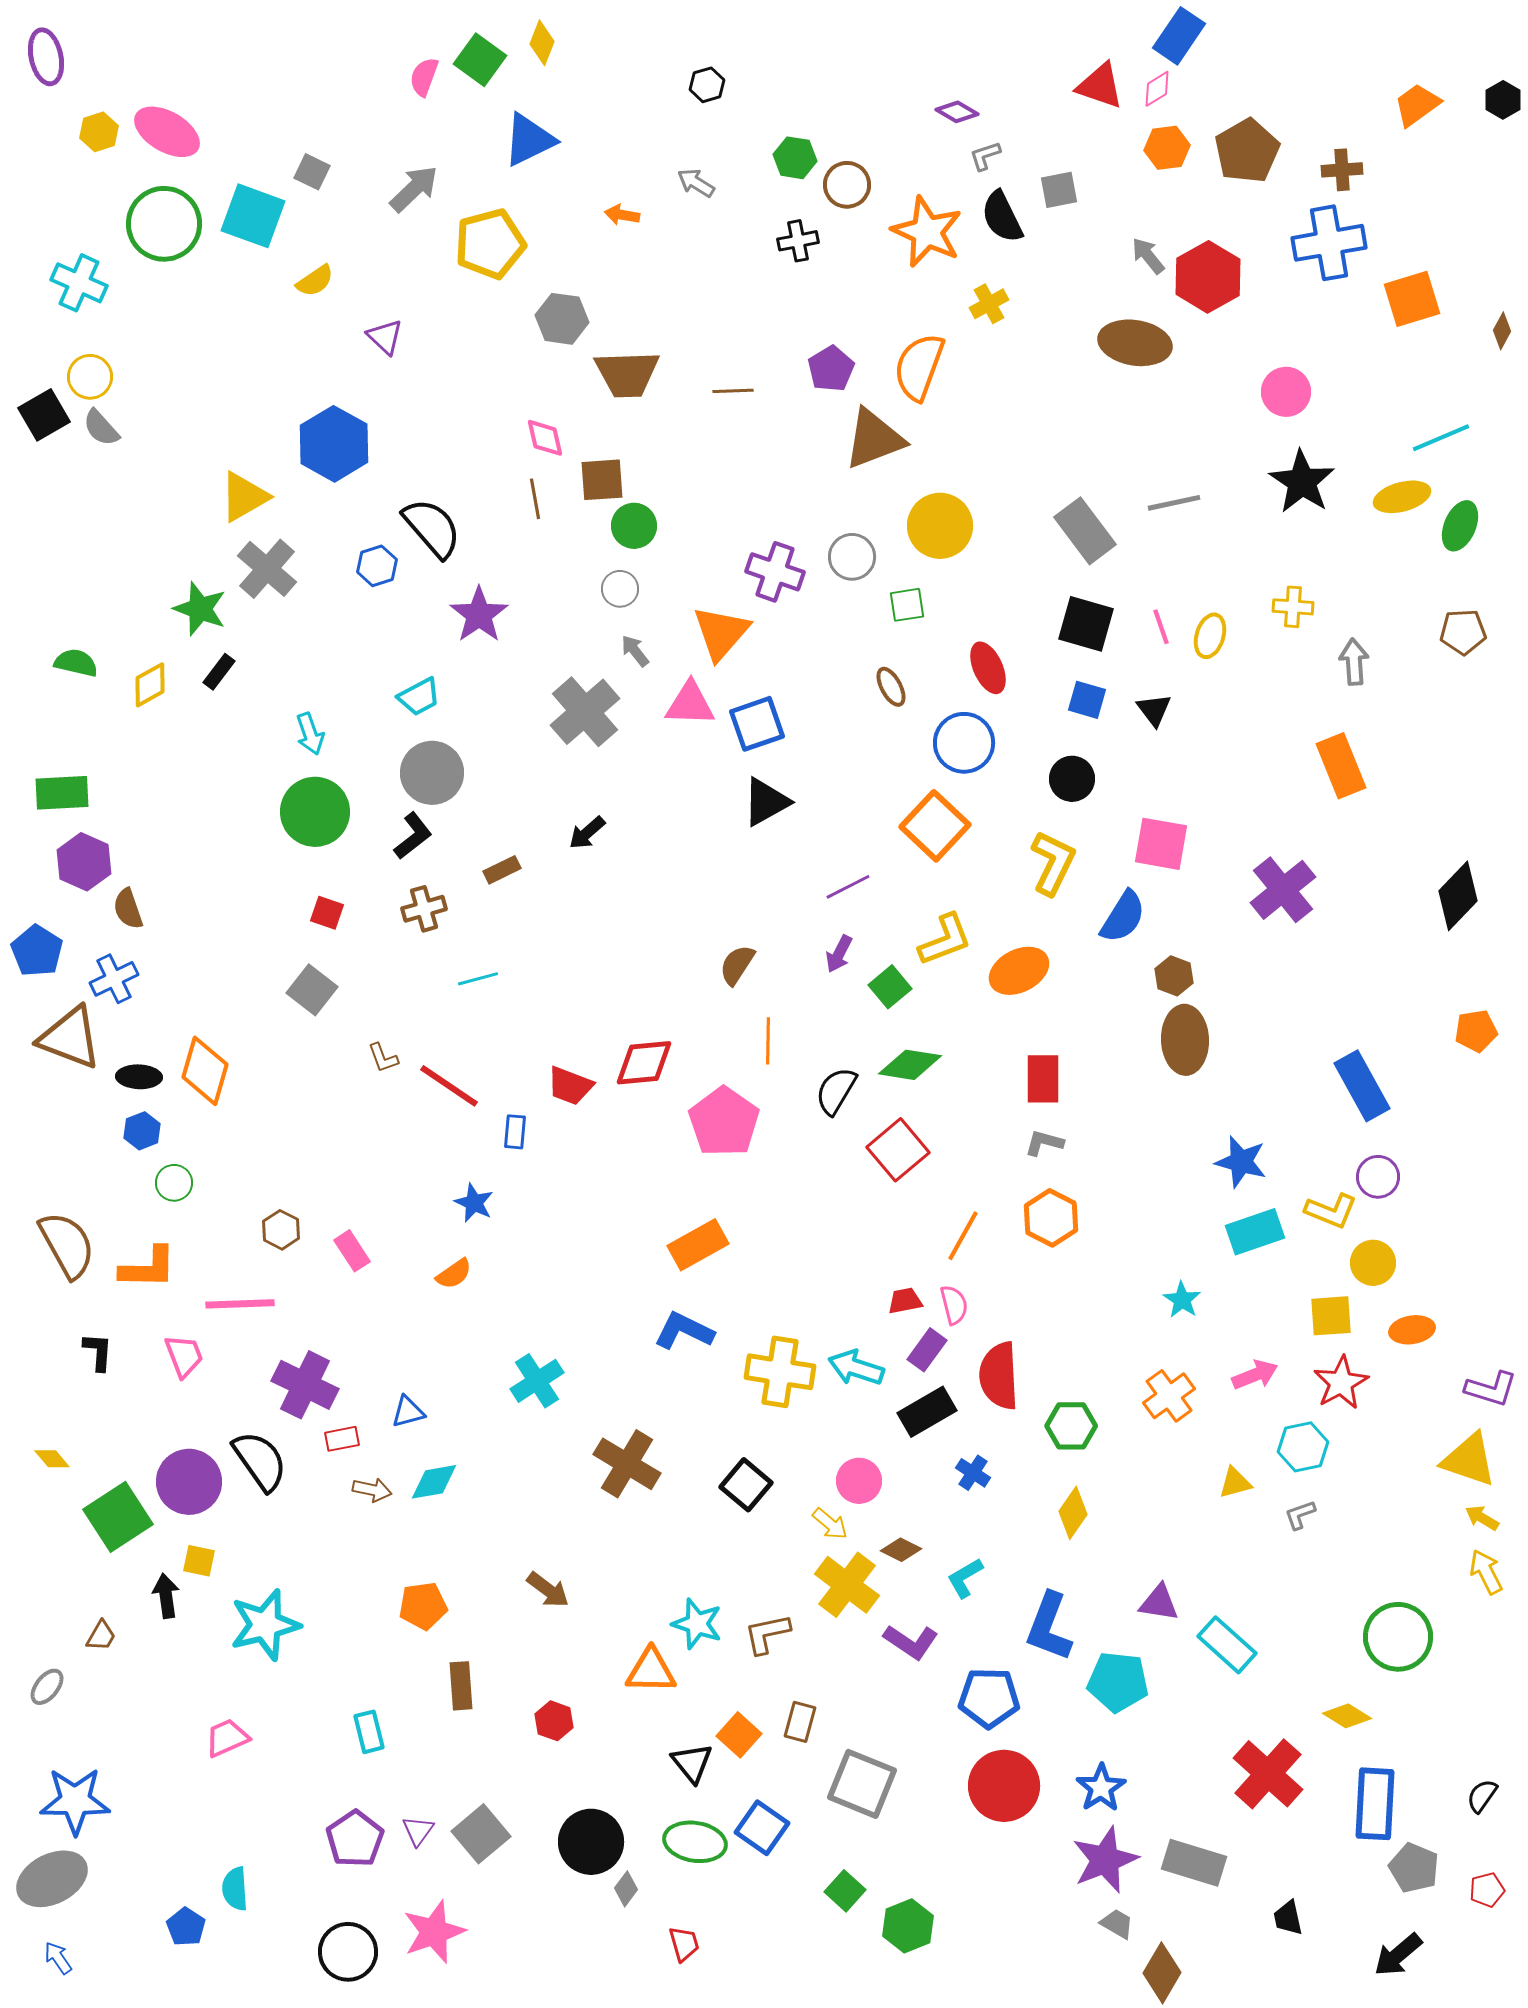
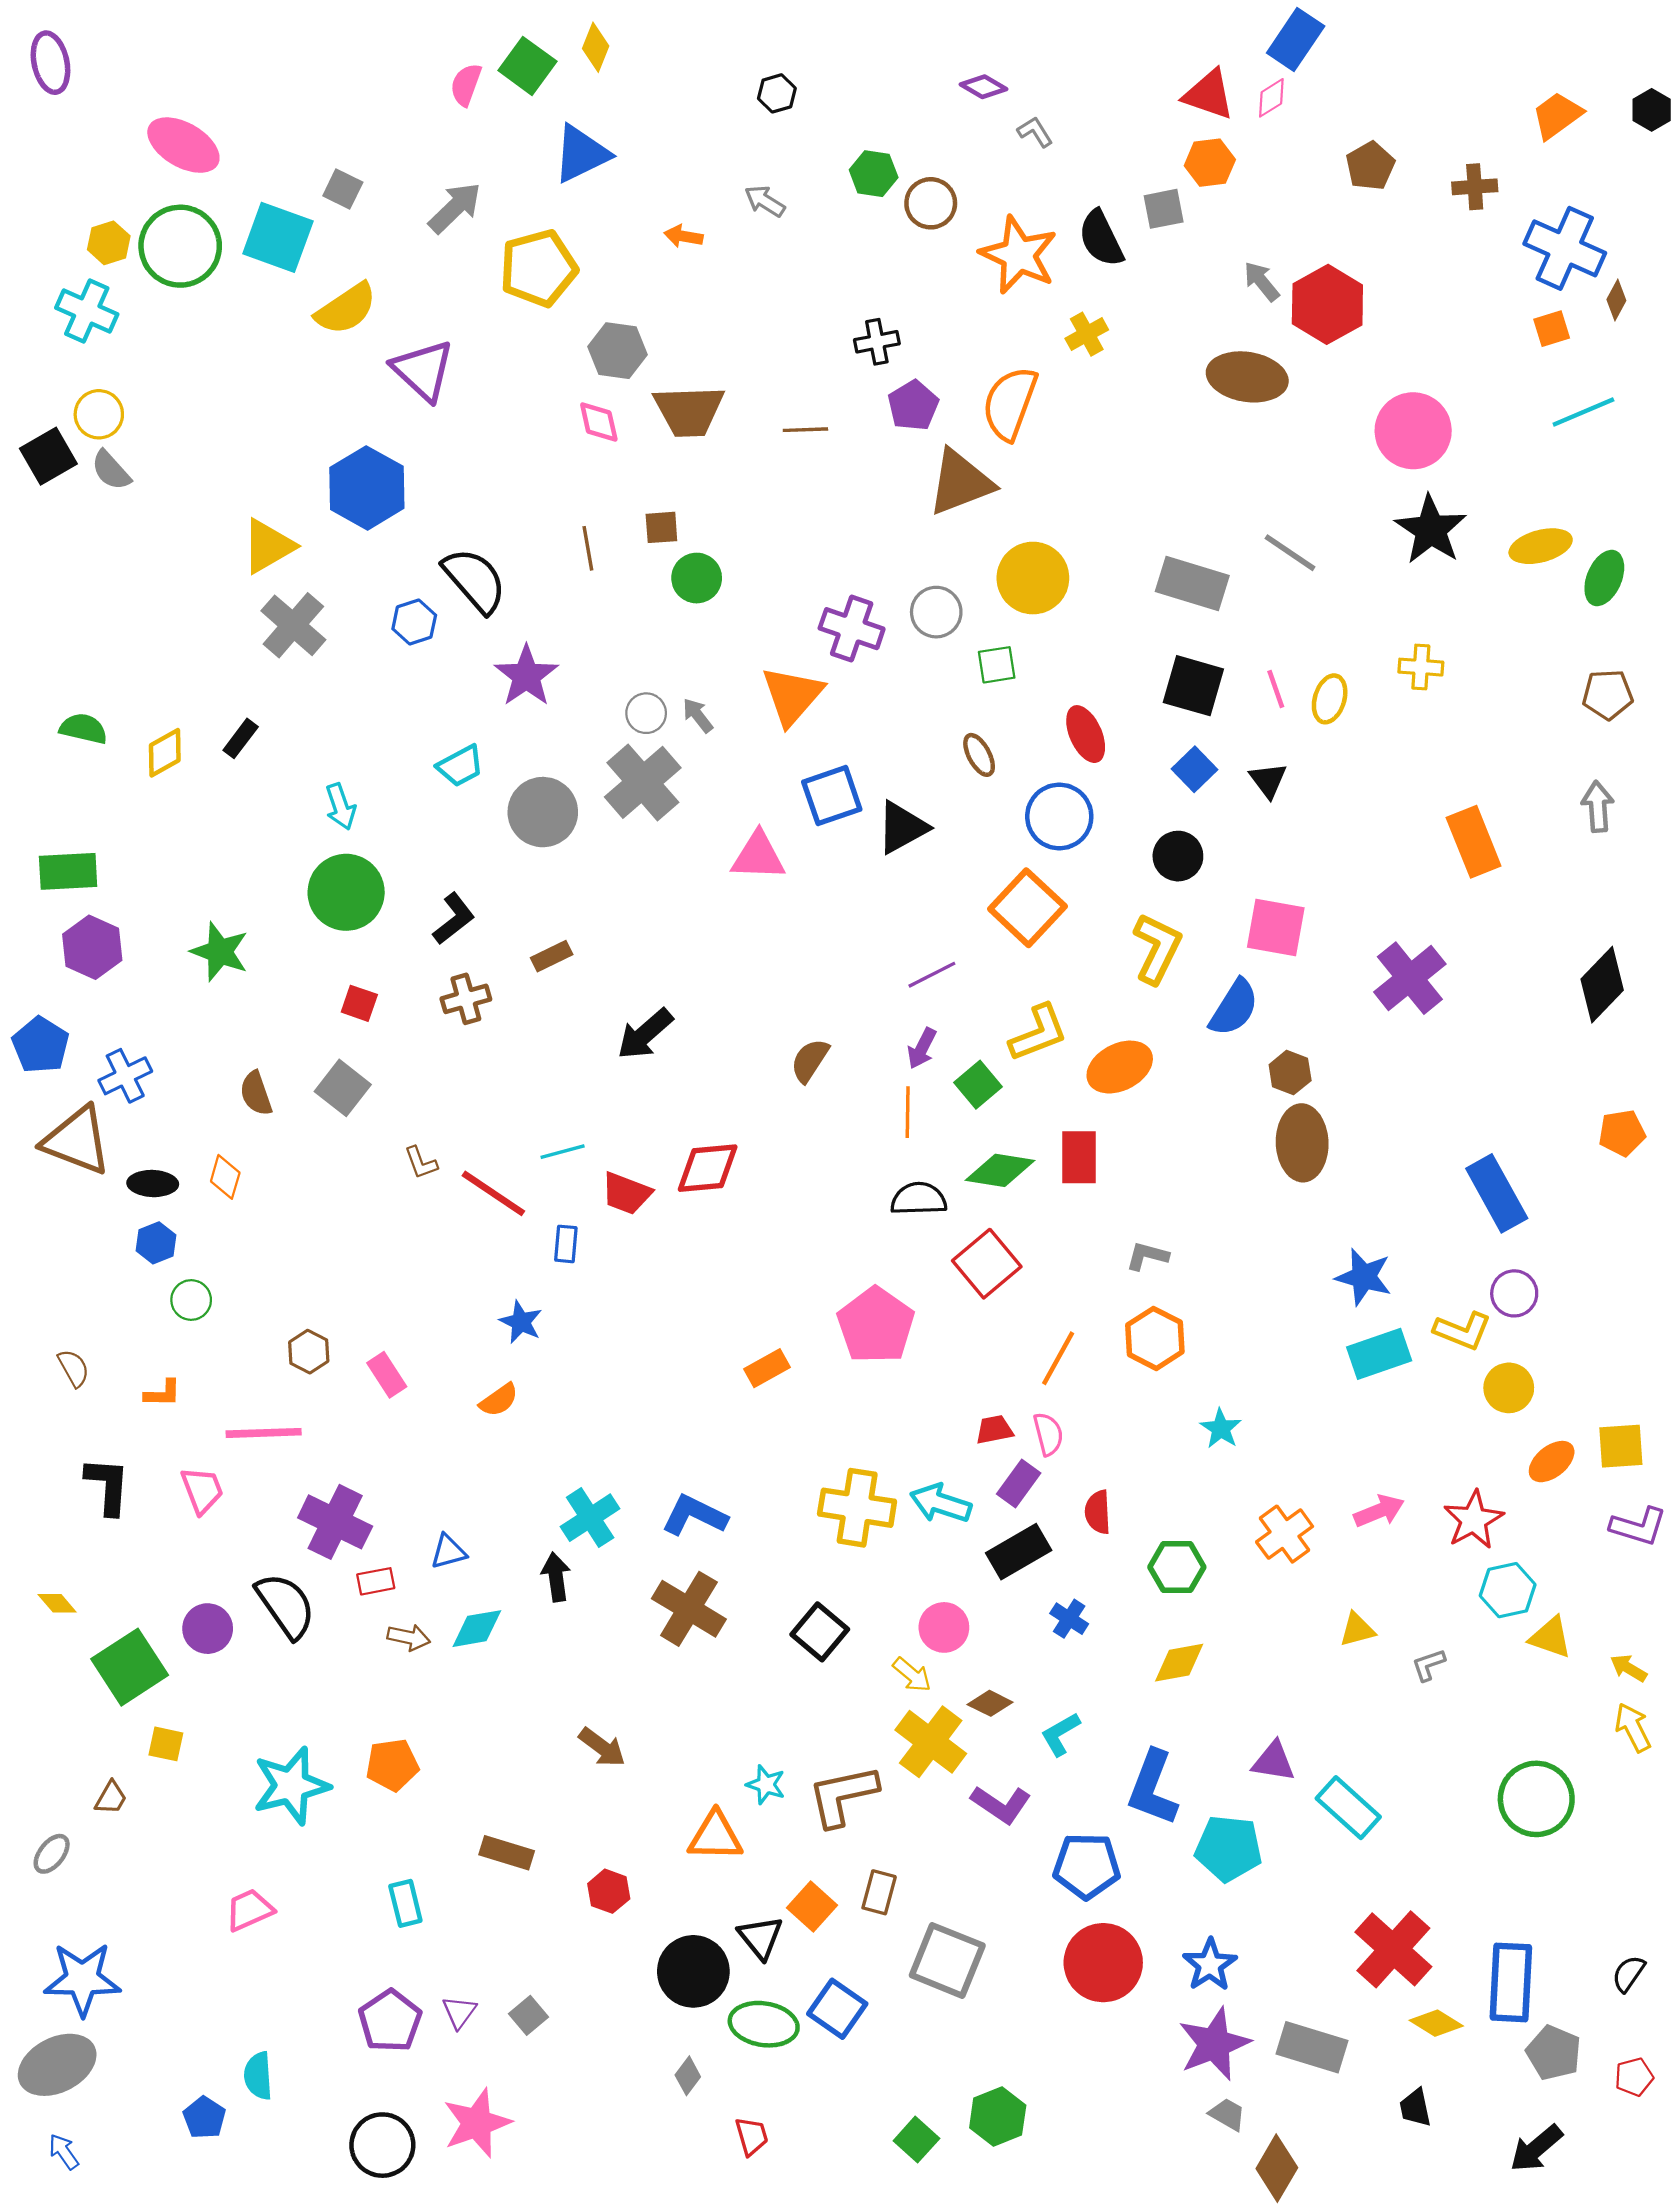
purple diamond: (957, 112) -> (983, 87), moved
yellow hexagon: (99, 132) -> (109, 243), moved
orange hexagon: (1167, 148) -> (1210, 163), moved
brown pentagon: (1247, 151) -> (1370, 166), size x0.7
gray L-shape: (985, 156) -> (1035, 132), moved, turned 76
black cross: (798, 241) -> (877, 342), moved
blue cross: (1329, 243) -> (1565, 248), moved, turned 34
yellow semicircle: (315, 281) -> (346, 309), size x1.5
orange square: (1412, 299) -> (1552, 329), size x0.6
brown diamond: (1502, 331) -> (1616, 300), moved
purple triangle: (385, 337) -> (423, 370), size x1.6
pink circle: (1286, 392) -> (1413, 431), size x1.4
pink diamond: (545, 438) -> (599, 422), moved
cyan line: (1441, 438) -> (1583, 412), moved
brown square: (602, 480) -> (661, 527), size x0.7
gray line: (1174, 503) -> (1290, 553), turned 46
gray rectangle: (1085, 531) -> (1192, 584), turned -36
gray circle: (620, 589) -> (646, 713), moved
green star: (200, 609) -> (220, 952), moved
gray arrow: (1354, 662) -> (1598, 807), moved
blue square: (1087, 700) -> (1194, 769), turned 30
pink triangle: (690, 704) -> (758, 856), moved
gray circle: (432, 773) -> (543, 812), moved
black triangle: (766, 802) -> (902, 827), moved
black arrow: (587, 833) -> (645, 1034), moved, size x1.4
brown semicircle: (128, 909) -> (256, 1093), moved
cyan line: (478, 979) -> (563, 1152), moved
orange line: (768, 1041) -> (908, 1112), moved
orange diamond: (205, 1071) -> (225, 1177), size x0.6
red rectangle: (1043, 1079) -> (1079, 1157), moved
black semicircle: (836, 1091) -> (919, 1199), turned 57
pink pentagon: (724, 1122) -> (876, 1325), moved
brown semicircle: (67, 1245) -> (74, 1368), size x0.5
orange rectangle: (698, 1245) -> (767, 1368), size x0.7
orange L-shape: (148, 1268) -> (163, 1393), size x0.6
cyan star: (1182, 1300) -> (1221, 1429), moved
yellow square: (1331, 1316) -> (1621, 1446), moved
orange ellipse: (1412, 1330) -> (1552, 1462), turned -30
blue L-shape: (684, 1331) -> (694, 1515), moved
black L-shape: (98, 1352) -> (108, 1486), size x1.4
red semicircle: (999, 1376) -> (1098, 1512), size x0.6
cyan hexagon: (1303, 1447) -> (1508, 1590), moved
yellow triangle: (1469, 1460) -> (1550, 1637), moved, size x0.7
purple circle: (189, 1482) -> (208, 1629), size x0.7
yellow diamond: (1073, 1513) -> (1179, 1663), turned 45
yellow square: (199, 1561) -> (166, 1744), moved
black arrow: (166, 1596) -> (556, 1577), moved
orange pentagon: (423, 1606) -> (392, 1765), moved
cyan star: (697, 1624) -> (766, 1785), size x0.7
brown L-shape: (767, 1634) -> (843, 1796), size x1.4
brown rectangle: (461, 1686) -> (507, 1853), turned -69
yellow diamond: (1347, 1716) -> (1436, 2023), moved
gray square: (481, 1834) -> (529, 2015), size x0.6
black circle: (591, 1842) -> (693, 1971), moved
green square: (845, 1891) -> (916, 2140), moved

